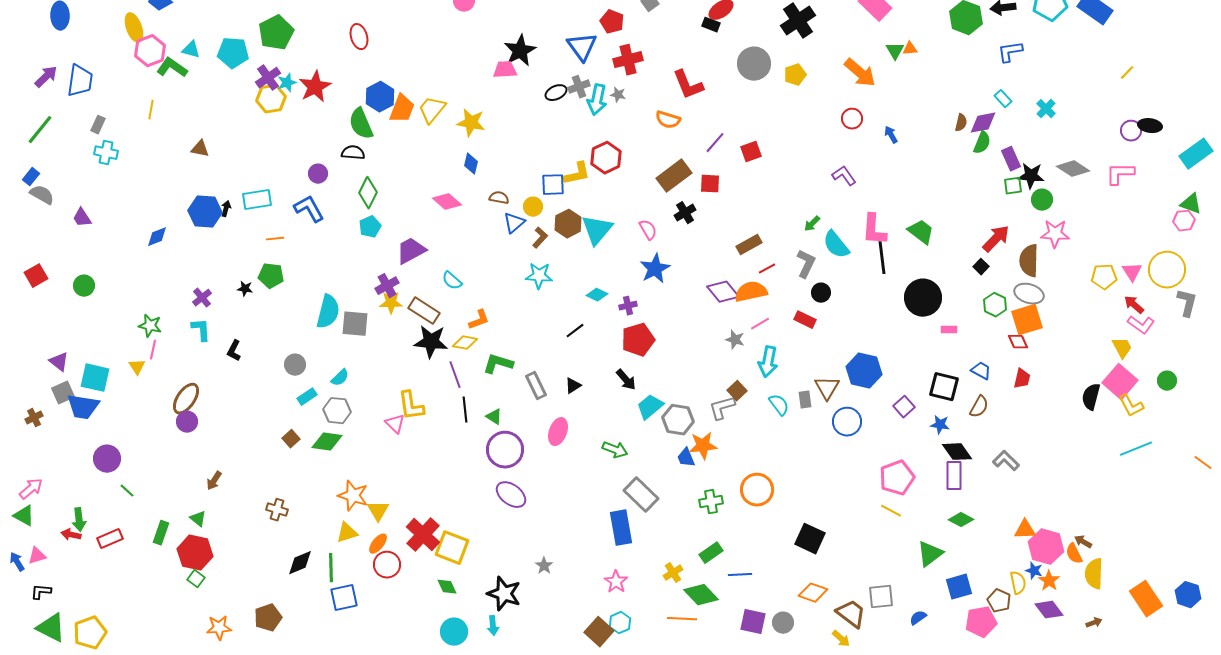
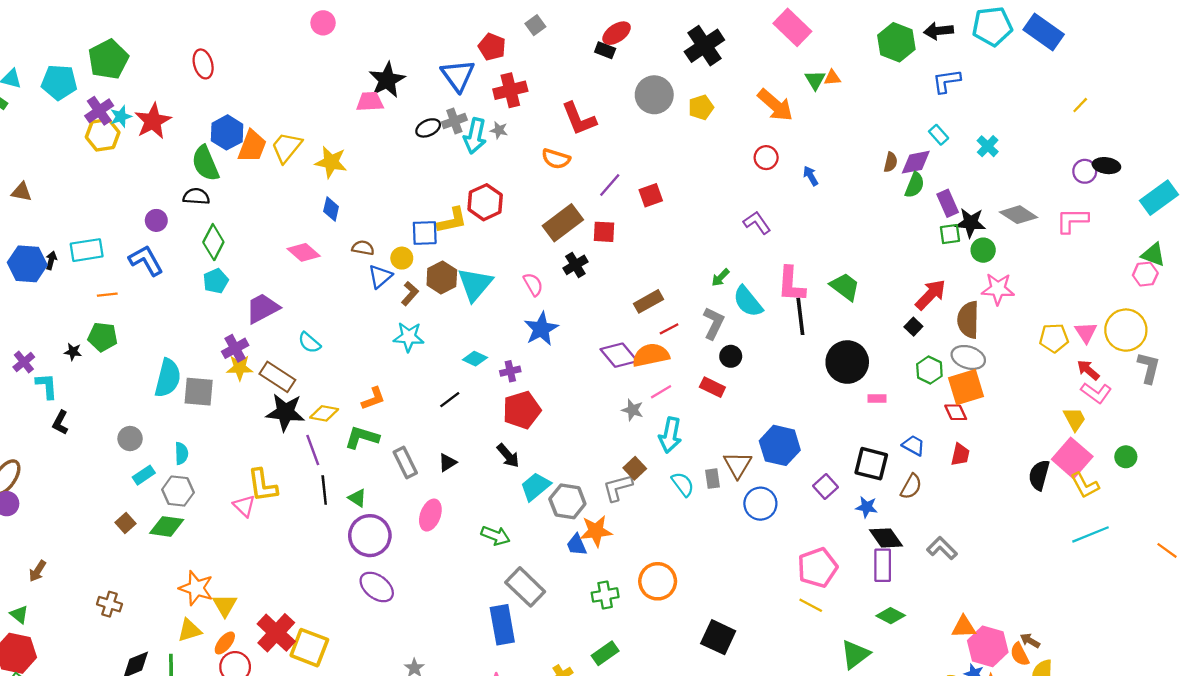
orange L-shape: (479, 320) -> (373, 399), moved
cyan L-shape: (201, 330) -> (47, 386), moved
cyan semicircle: (340, 378) -> (181, 453), turned -48

